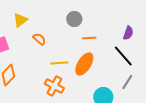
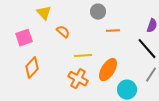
yellow triangle: (20, 20) -> (44, 13), turned -35
orange ellipse: (84, 64) -> (108, 70), moved

